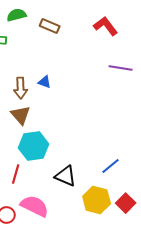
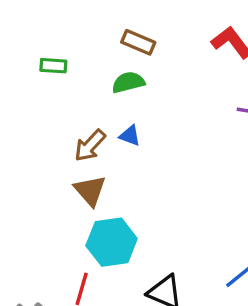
green semicircle: (17, 15) -> (128, 82), moved
brown arrow: (21, 88) -> (90, 146), turned 45

